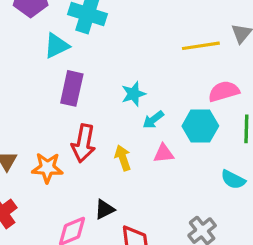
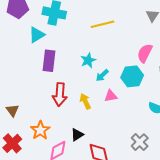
yellow line: (201, 46) -> (103, 24), moved
pink semicircle: (224, 91) -> (145, 53), turned -42
orange star: (47, 168) -> (40, 130), moved, turned -30

